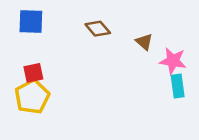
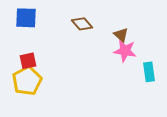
pink star: (173, 61) -> (125, 51), moved

